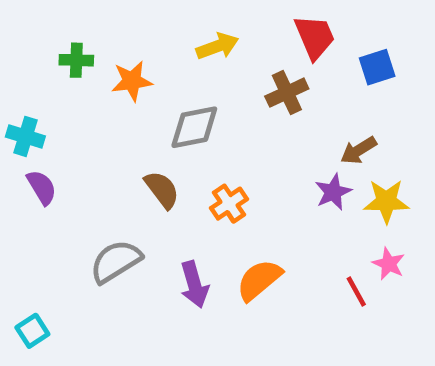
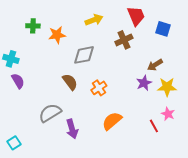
blue square: (377, 67) -> (163, 29), turned 35
purple arrow: (194, 285) -> (72, 129), moved

